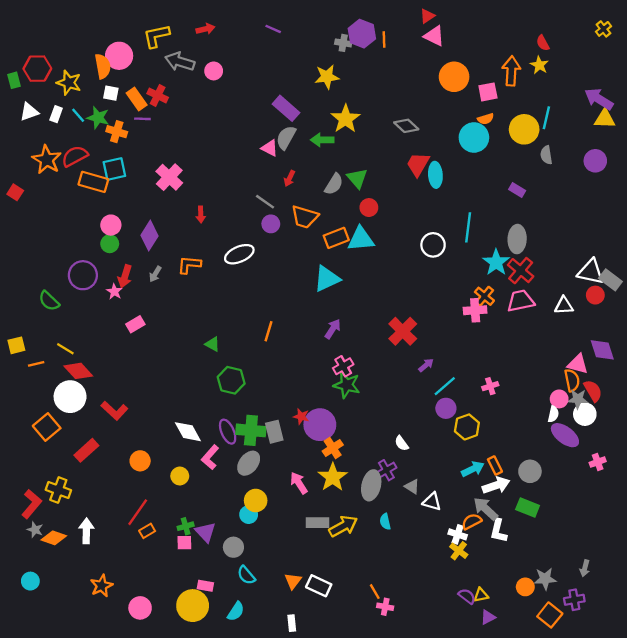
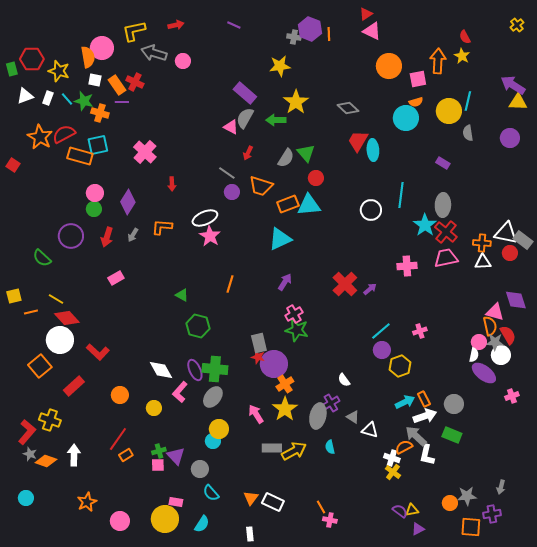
pink star: (114, 292) -> (210, 236), moved, size x1.5
orange cross: (484, 296) -> (482, 243), moved, turned -36
purple arrow: (426, 365) -> (370, 289), moved
gray rectangle: (274, 432) -> (259, 343), moved
orange square: (550, 615) -> (471, 527), turned -35

